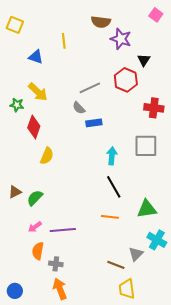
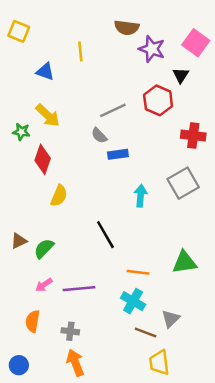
pink square: (156, 15) -> (196, 43), moved, size x1.5
gray square: (146, 146) -> (183, 183), turned -30
black line: (114, 187) -> (105, 235), moved
cyan cross: (157, 240) -> (133, 301), moved
orange semicircle: (38, 251) -> (33, 321), moved

